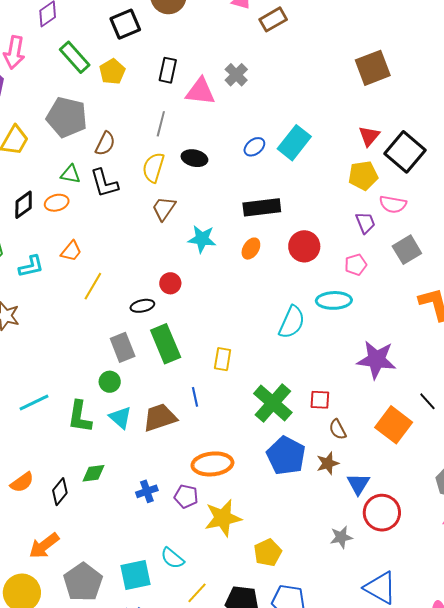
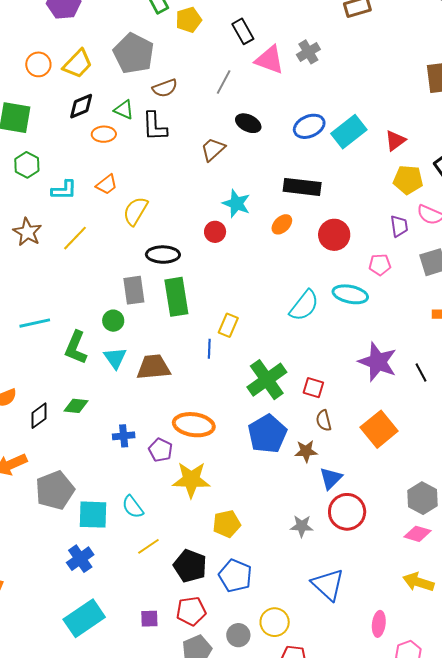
black rectangle: (168, 70) -> (243, 31), turned -55
red triangle: (369, 136) -> (395, 141), moved
brown semicircle: (105, 144) -> (165, 88), turned 30
blue ellipse: (254, 147) -> (309, 126), size x1.4
yellow semicircle: (153, 168) -> (135, 211), moved
black diamond: (24, 205) -> (81, 106), moved
brown trapezoid: (164, 208) -> (213, 149), moved
red circle: (170, 283) -> (215, 232), moved
yellow line: (93, 286) -> (75, 238), moved
black ellipse: (142, 306) -> (163, 255), size x1.4
blue line: (195, 397) -> (209, 349), moved
black line: (427, 401) -> (421, 373), moved
gray pentagon: (83, 582) -> (55, 490), moved

